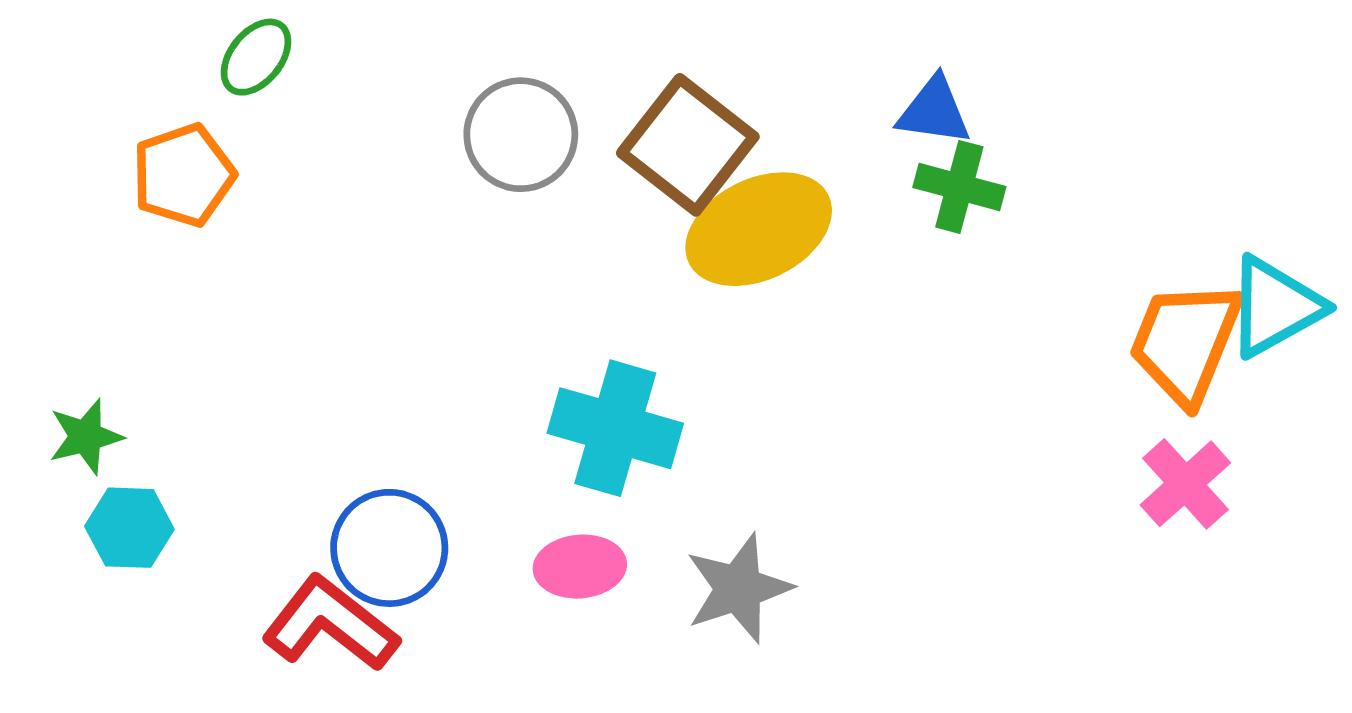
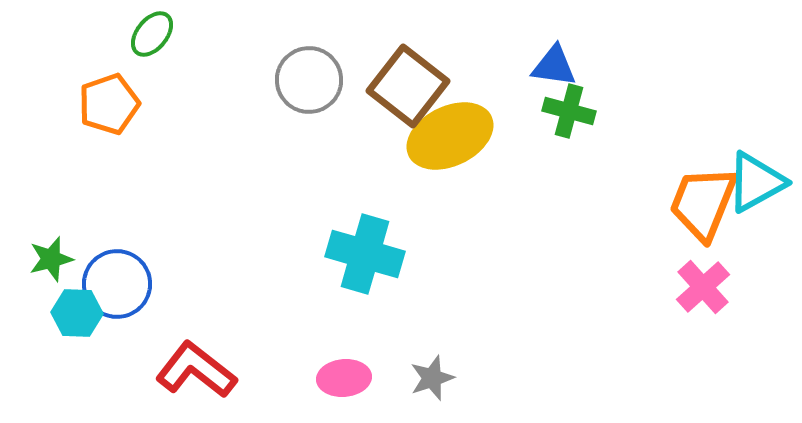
blue circle: (389, 548) -> (117, 284), moved
pink ellipse: (580, 567) -> (344, 378), moved
gray star: (738, 588) -> (432, 378), moved, size x0.7

